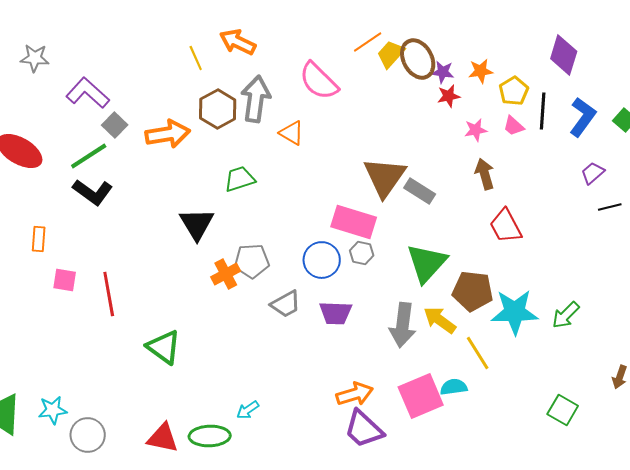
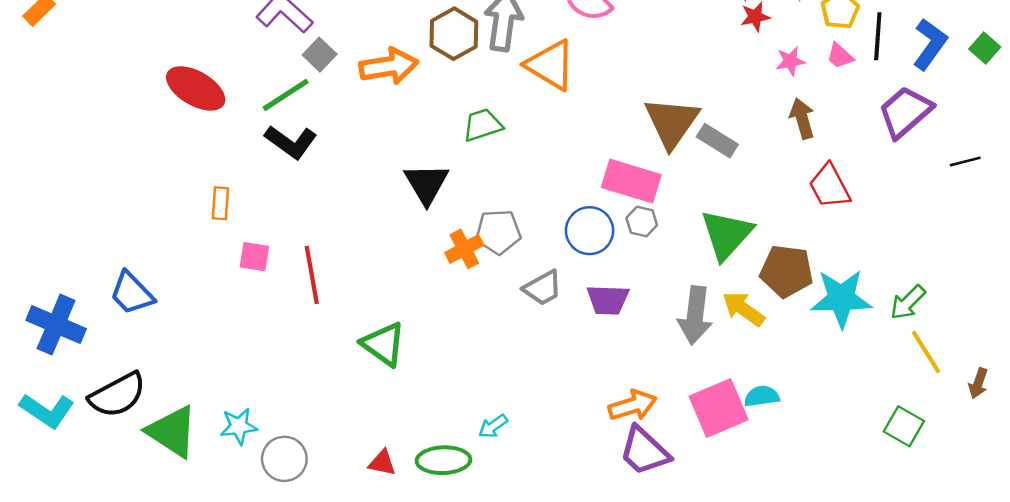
orange triangle: (292, 133) -> (550, 65), size x1.6
purple trapezoid: (593, 173) -> (905, 112), moved, size x1.8
yellow line: (478, 353) -> (926, 352), moved
red triangle: (163, 438) -> (382, 463), size x0.7

